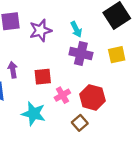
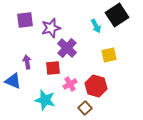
cyan arrow: (76, 29) -> (96, 26), moved
purple cross: (81, 54) -> (67, 48), moved, turned 30
yellow square: (117, 55) -> (109, 55), moved

